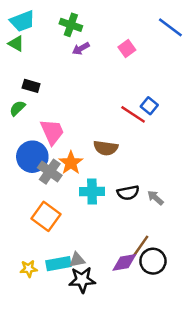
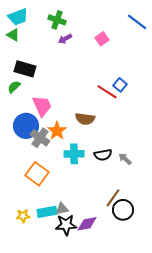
black rectangle: (31, 86) -> (25, 69), size x1.5
purple diamond: (124, 262) -> (87, 224), moved

